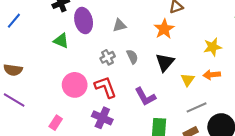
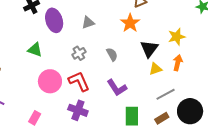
green triangle: (61, 41) -> (35, 50), moved
gray semicircle: (132, 57) -> (112, 54), moved
black triangle: (165, 62) -> (149, 49), moved
orange arrow: (212, 75) -> (178, 63), turned 112
yellow triangle: (188, 80) -> (155, 69), turned 40

